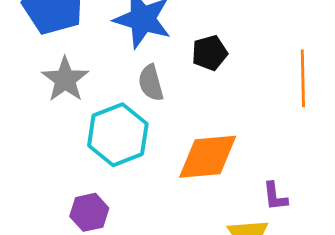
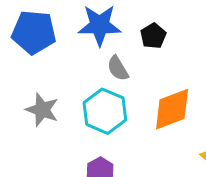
gray star: (65, 79) -> (42, 110), moved

